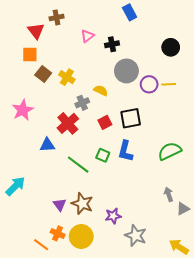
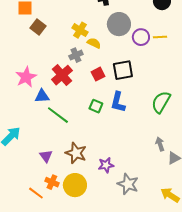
yellow cross: (67, 77) -> (80, 30), moved
pink star: (23, 110) -> (26, 77), moved
green semicircle: (170, 151) -> (161, 102), turned -35
green line: (78, 165) -> (58, 115), moved
purple triangle: (60, 205) -> (46, 156), moved

